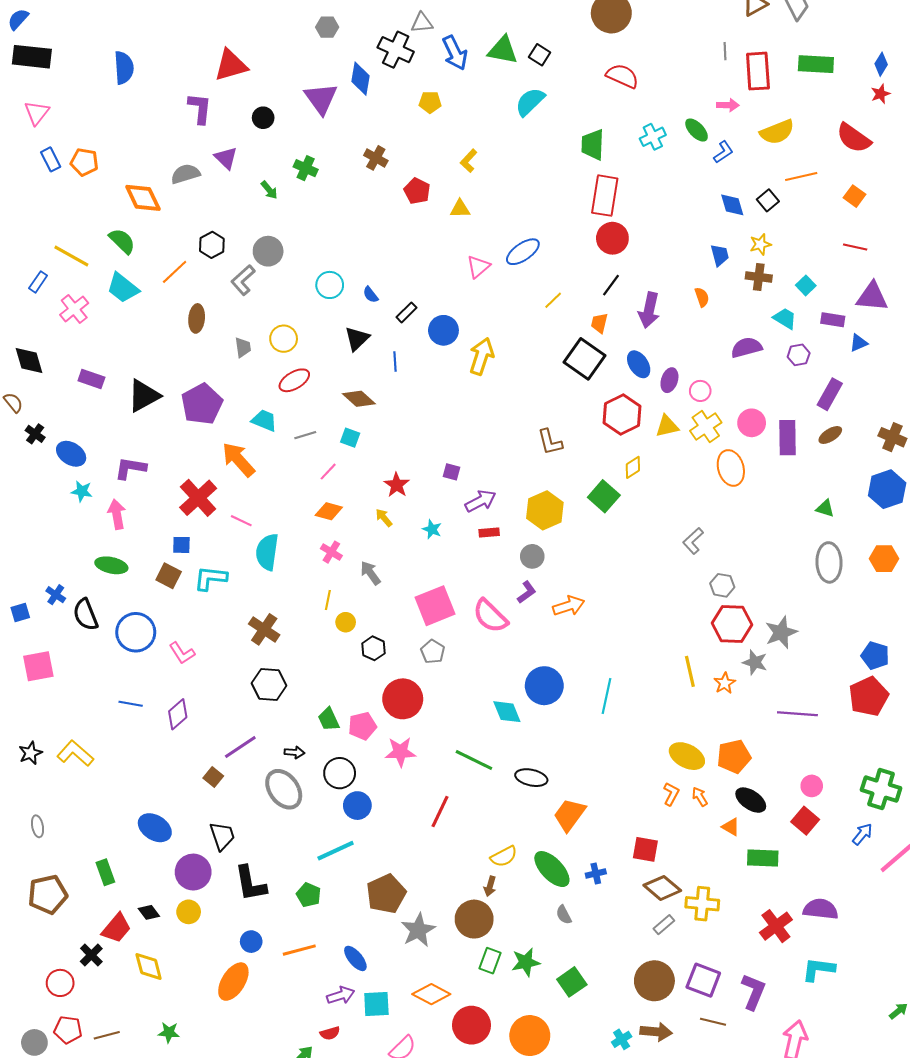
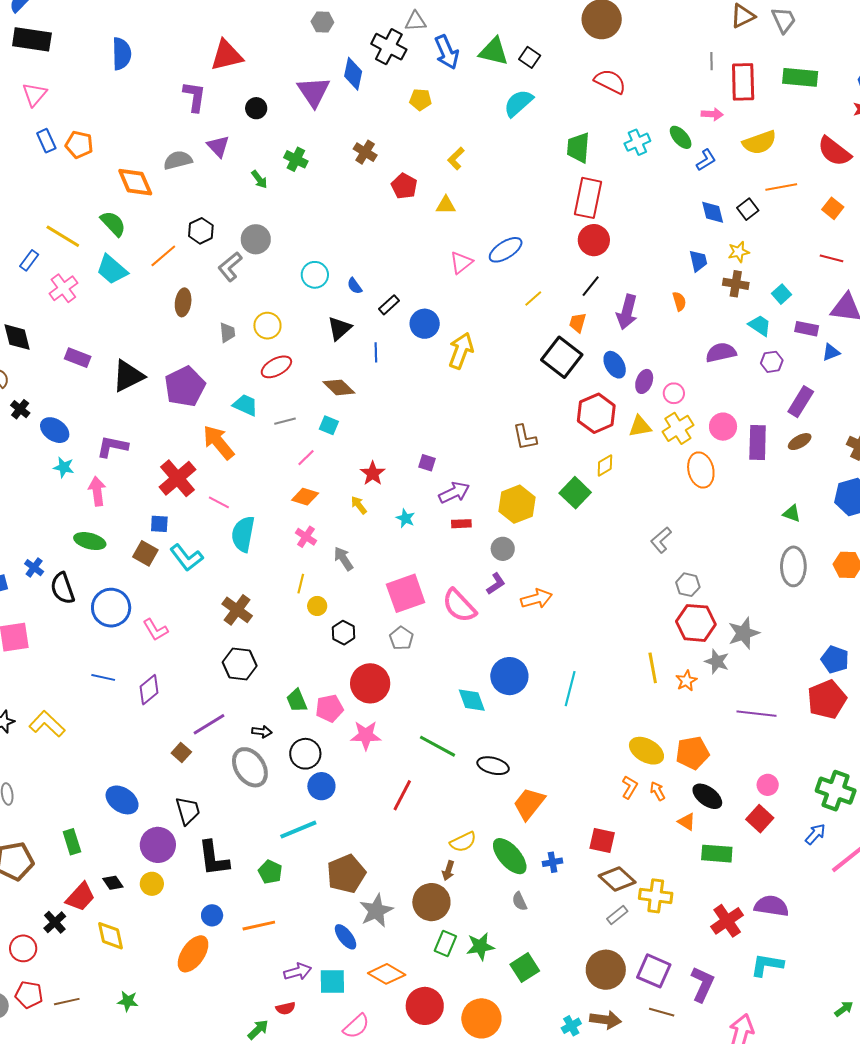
cyan L-shape: (210, 578) -> (186, 558), turned -136
blue ellipse: (355, 958) -> (346, 937), moved

